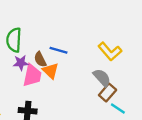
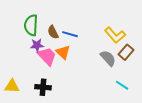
brown semicircle: (40, 59) -> (53, 32), moved
pink trapezoid: (32, 75) -> (47, 56), turned -55
brown rectangle: (108, 92) -> (126, 52), moved

